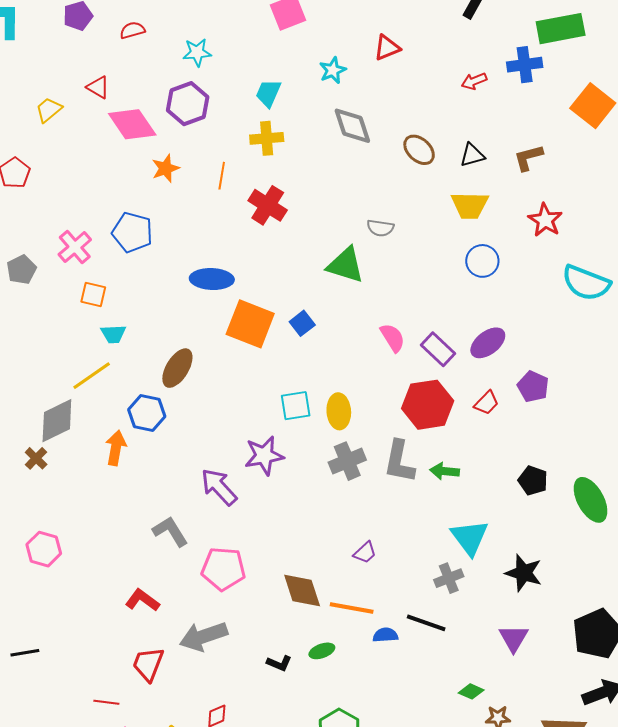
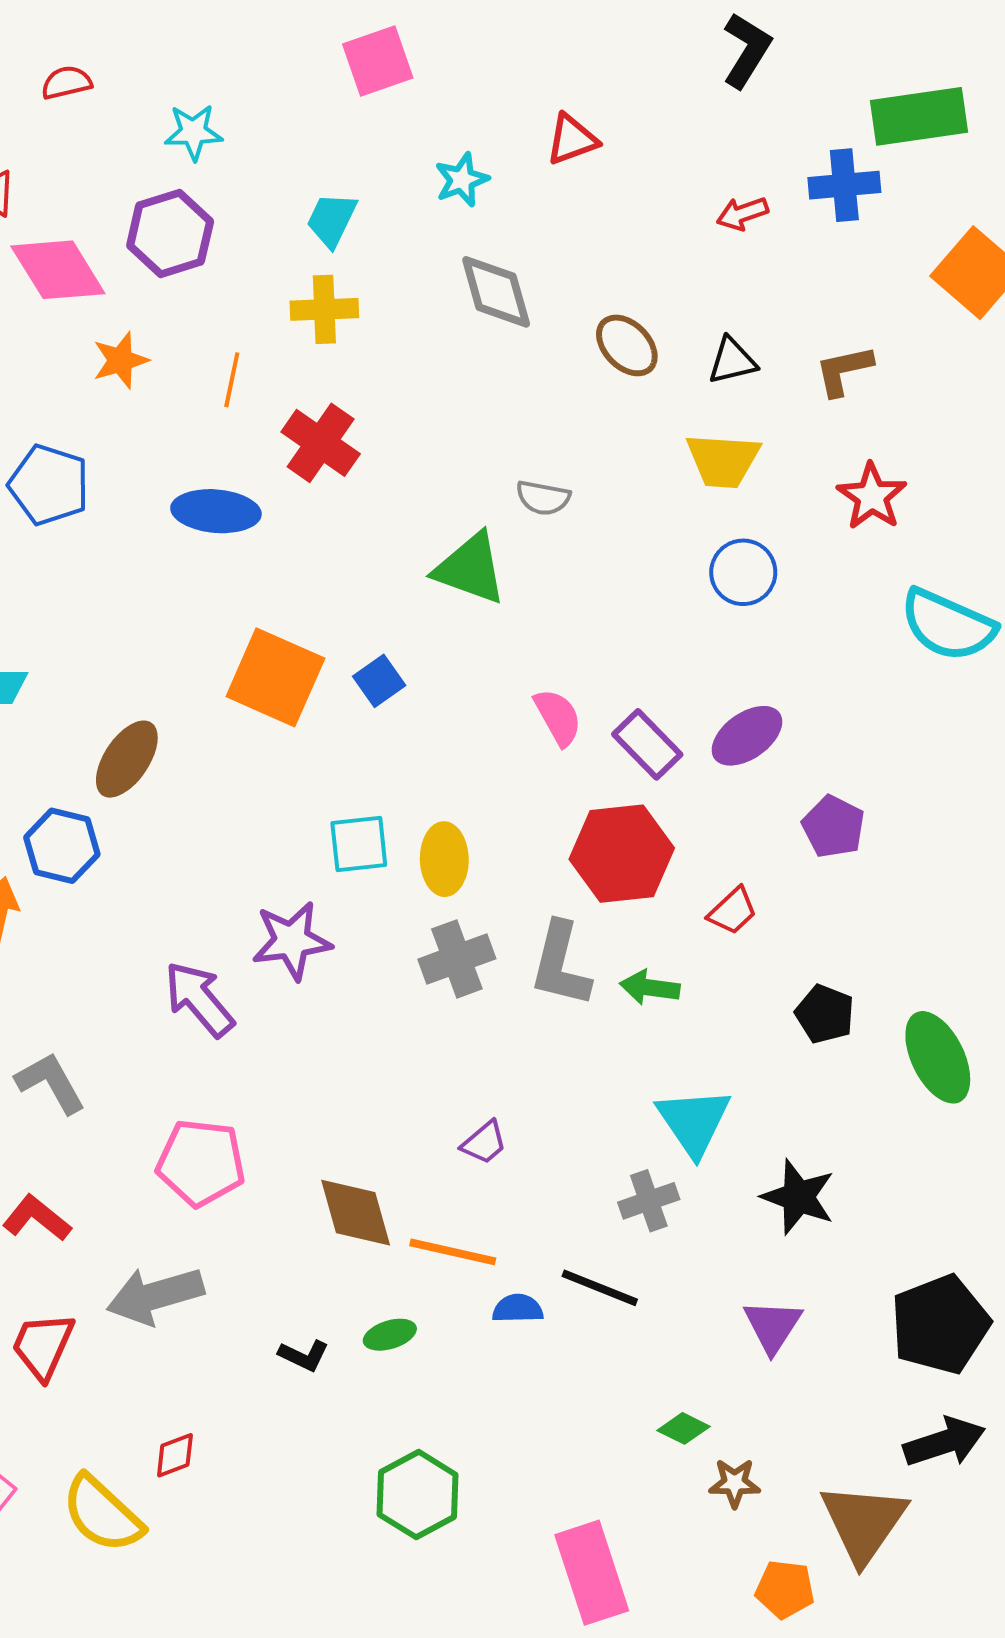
blue ellipse: (212, 279) -> (216, 511), moved
red trapezoid: (487, 403) -> (733, 911), moved
gray L-shape: (170, 531) -> (51, 1083), moved

